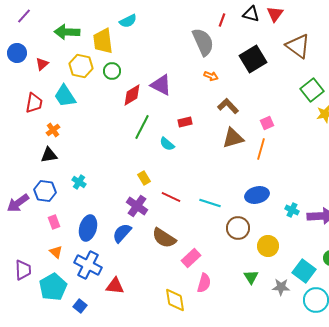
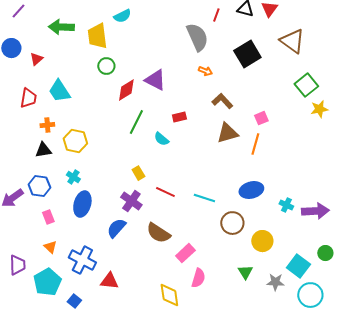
yellow hexagon: (81, 66) -> (75, 141), moved
orange cross: (53, 130) -> (47, 125), turned 32
blue ellipse: (88, 228) -> (82, 204), moved

